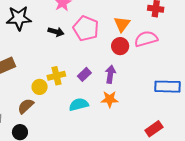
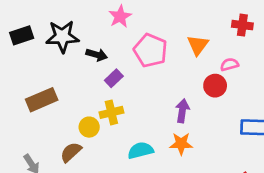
black arrow: (56, 32) -> (97, 55), moved
pink semicircle: (146, 39) -> (229, 65), size x0.6
red circle: (120, 46) -> (215, 86), moved
purple rectangle: (84, 74) -> (114, 78), moved

